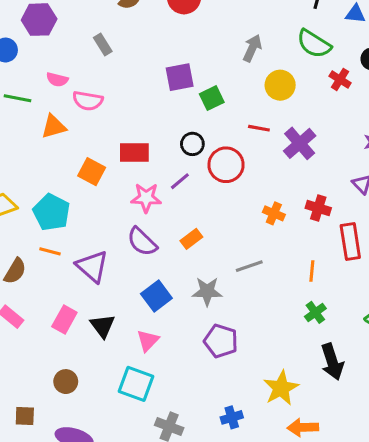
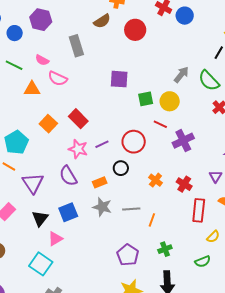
gray rectangle: (103, 44) -> (76, 46), size x1.5
gray arrow: (252, 48) -> (181, 75), moved
yellow circle: (280, 85) -> (170, 101), moved
green square: (212, 98) -> (146, 99), moved
black circle: (192, 144) -> (121, 168), moved
red rectangle: (134, 153) -> (78, 119), turned 30
orange line: (312, 271) -> (152, 220), moved
gray star: (207, 291) -> (102, 207), moved
black triangle: (103, 326) -> (40, 218), moved
purple pentagon: (221, 341) -> (128, 255), moved

